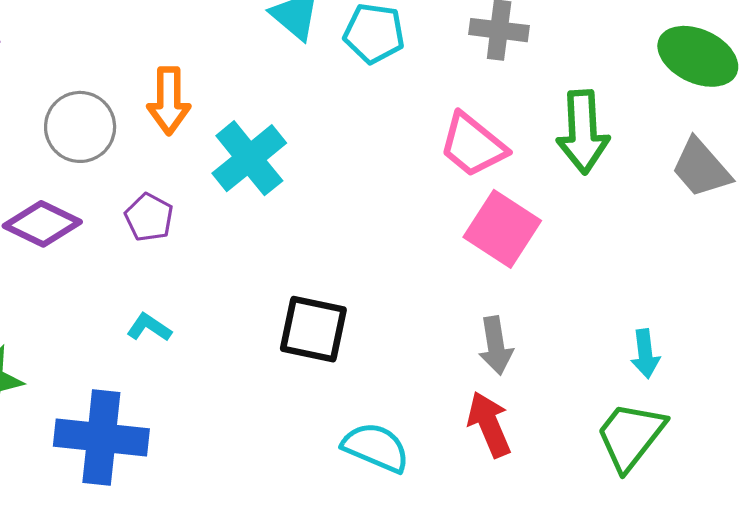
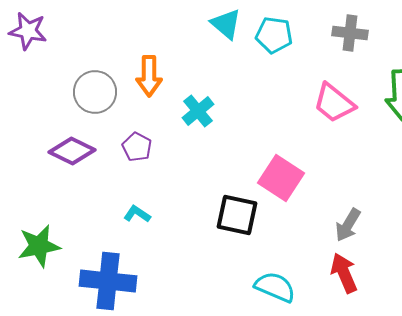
cyan cross: (249, 158) -> (198, 111), size x0.7
pink square: (502, 229) -> (281, 178), moved
gray arrow: (496, 345) -> (348, 225), turned 40

